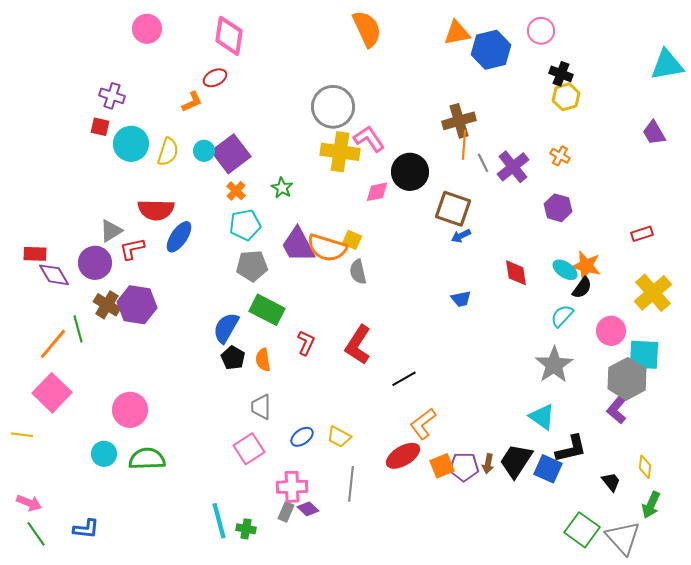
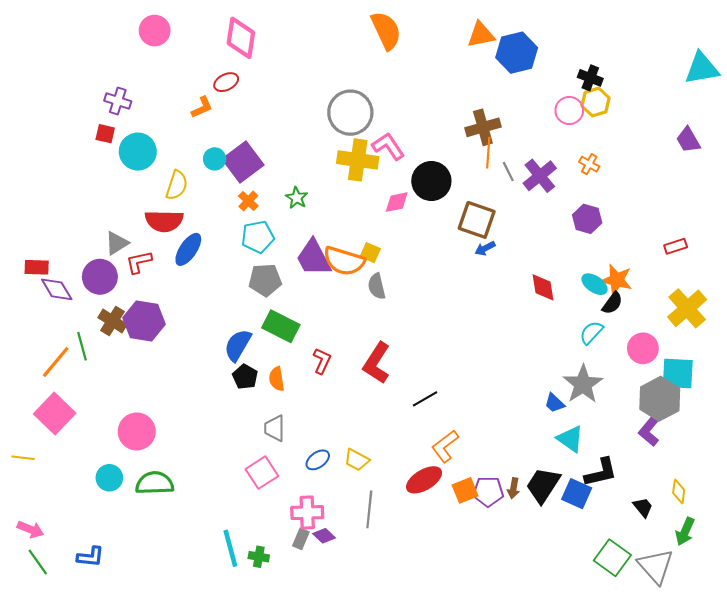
pink circle: (541, 31) -> (569, 110), moved
yellow semicircle: (168, 152) -> (177, 185), moved
blue trapezoid: (461, 299) -> (555, 403), moved, turned 55

